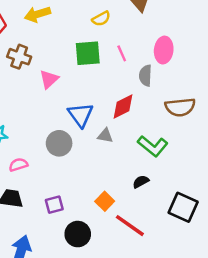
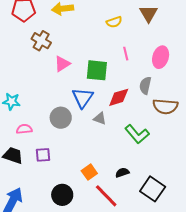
green square: (88, 53) -> (97, 70), moved
gray semicircle: (145, 76) -> (145, 85), moved
black semicircle: (141, 182) -> (122, 173), moved
purple square: (54, 205) -> (43, 155), moved

